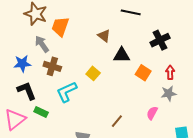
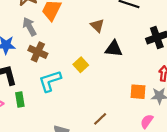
orange square: (143, 73) -> (138, 92), moved, turned -35
green rectangle: (41, 112) -> (20, 100), turned 48
pink semicircle: (152, 113) -> (147, 121), moved

